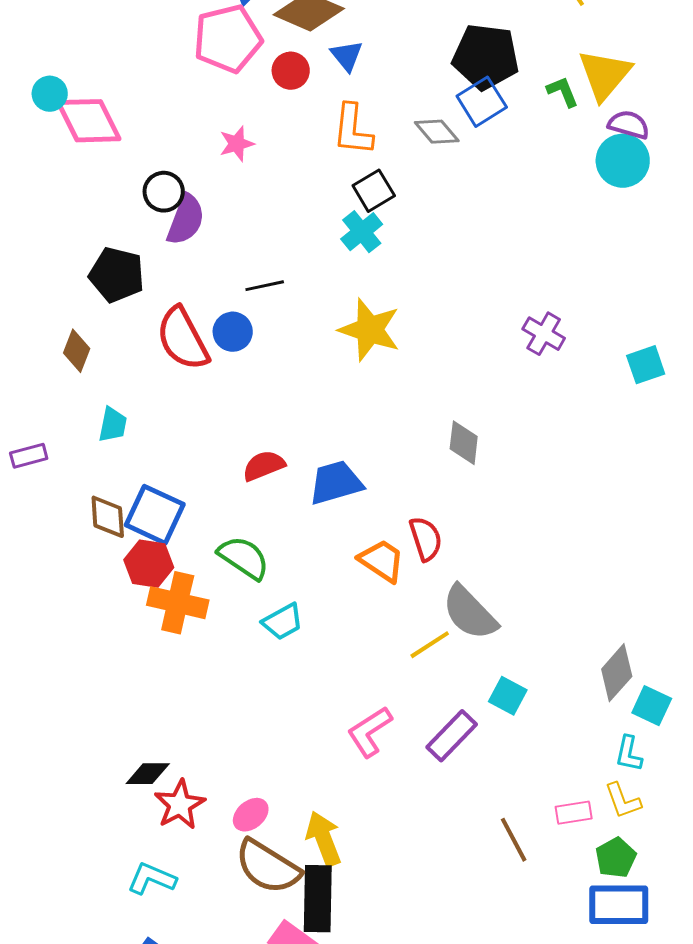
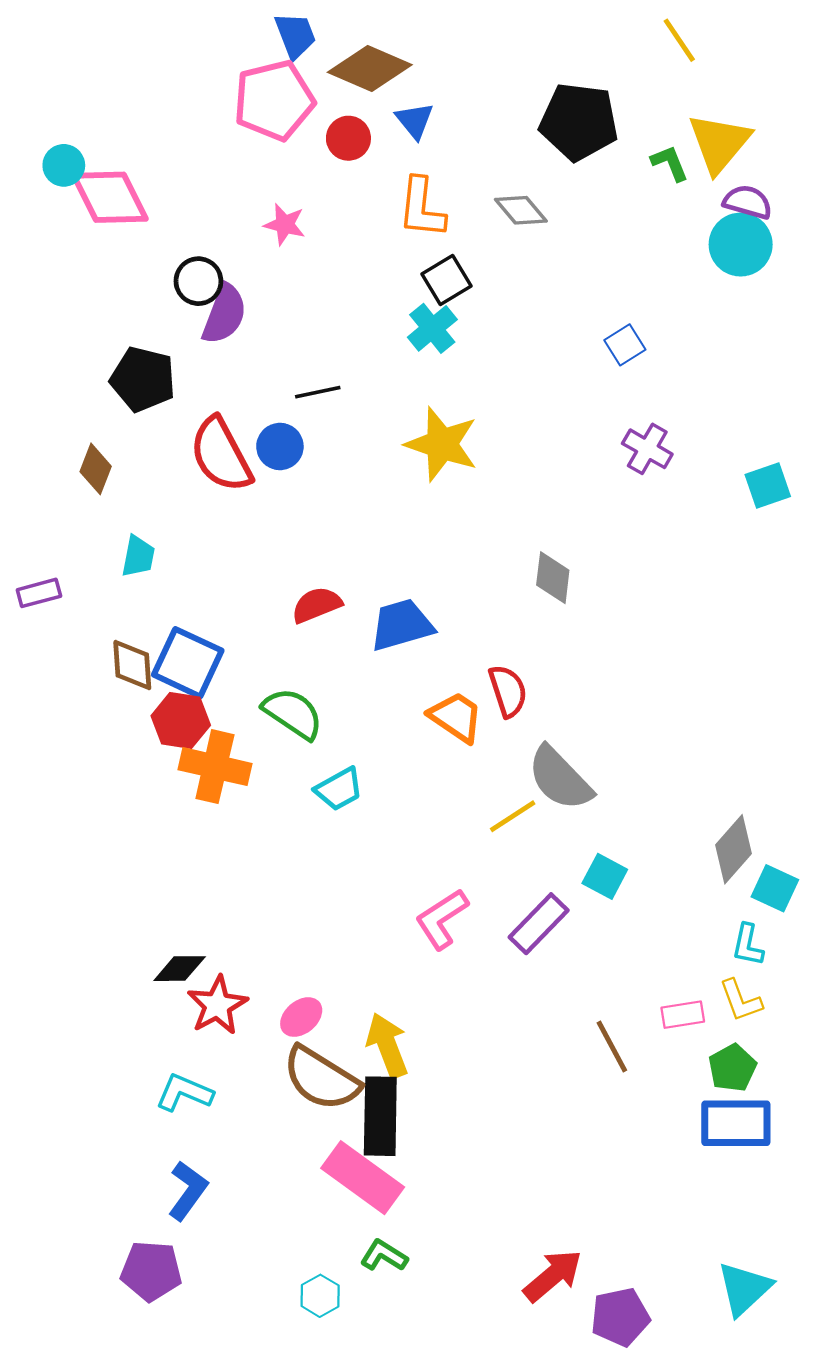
blue square: (482, 102) -> (625, 345), moved, size x0.7
pink star: (237, 144) -> (285, 224), turned 30

